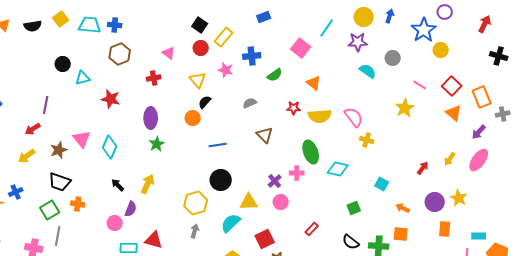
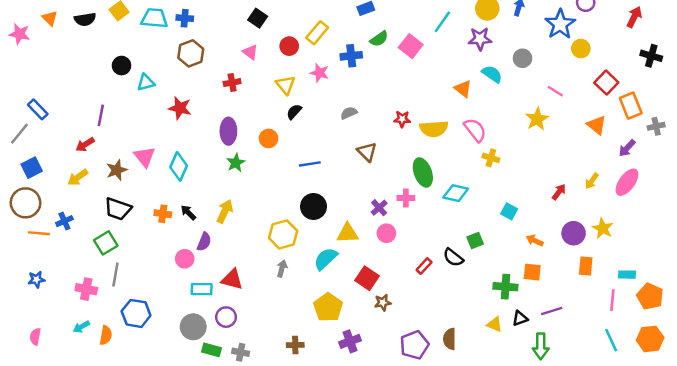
black square: (200, 25) -> (258, 18), moved
green semicircle: (275, 75) -> (379, 39), moved
orange triangle: (314, 83) -> (463, 89), moved
red square: (452, 86) -> (606, 83), moved
orange circle: (193, 118) -> (269, 138), moved
orange cross: (78, 204) -> (163, 214), moved
red square: (265, 239) -> (367, 278), turned -30
black semicircle: (351, 242) -> (453, 258), moved

